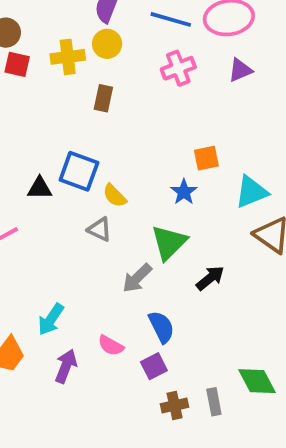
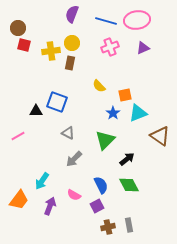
yellow circle: (107, 44) -> (72, 43), moved
yellow cross: (68, 57) -> (51, 51), moved
cyan triangle: (251, 192) -> (138, 113), moved
yellow semicircle: (115, 196) -> (99, 86), moved
gray arrow: (137, 278) -> (74, 159), moved
green diamond: (257, 381) -> (129, 185), moved

